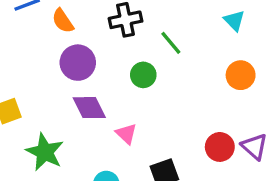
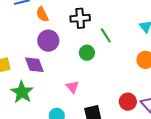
purple diamond: (89, 108) -> (34, 65), moved

